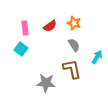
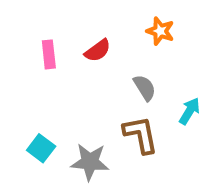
orange star: (74, 23) -> (160, 31), moved
cyan square: (21, 49) -> (41, 148), moved

